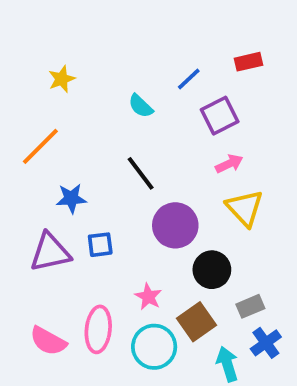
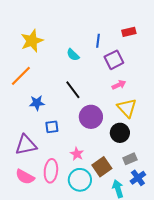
yellow star: (62, 79) -> (32, 41), size x1.6
blue line: (189, 79) -> (98, 41), turned -40
purple triangle: (50, 252) -> (26, 145), moved
black circle: (212, 270) -> (120, 133), moved

